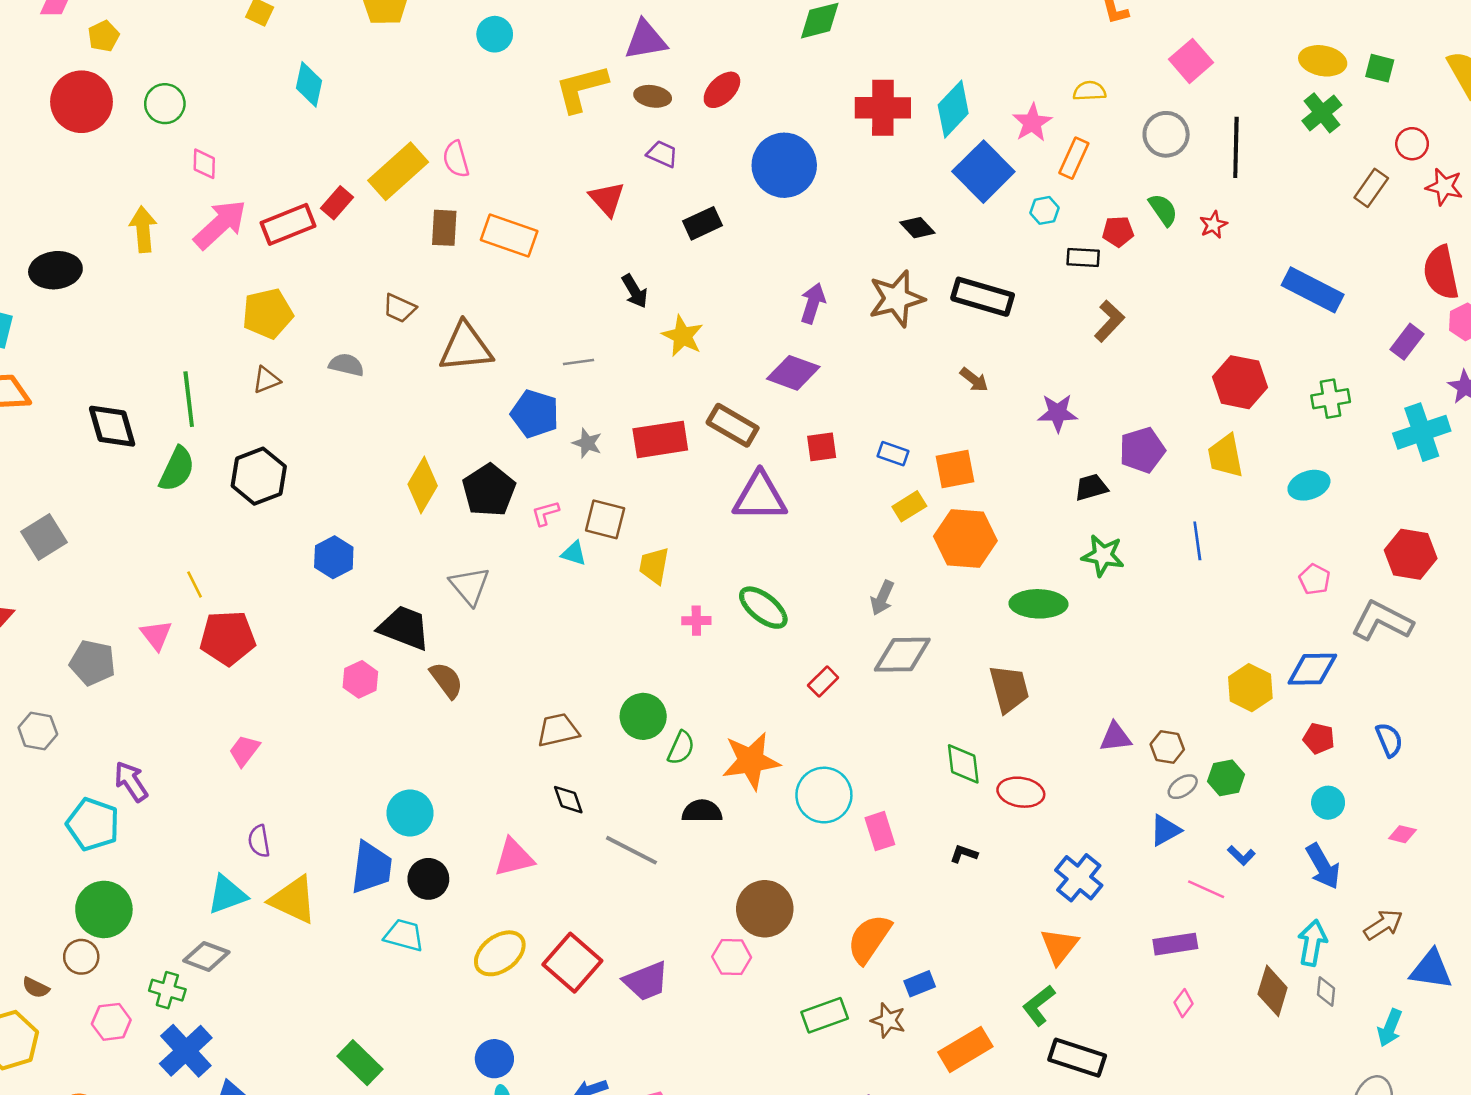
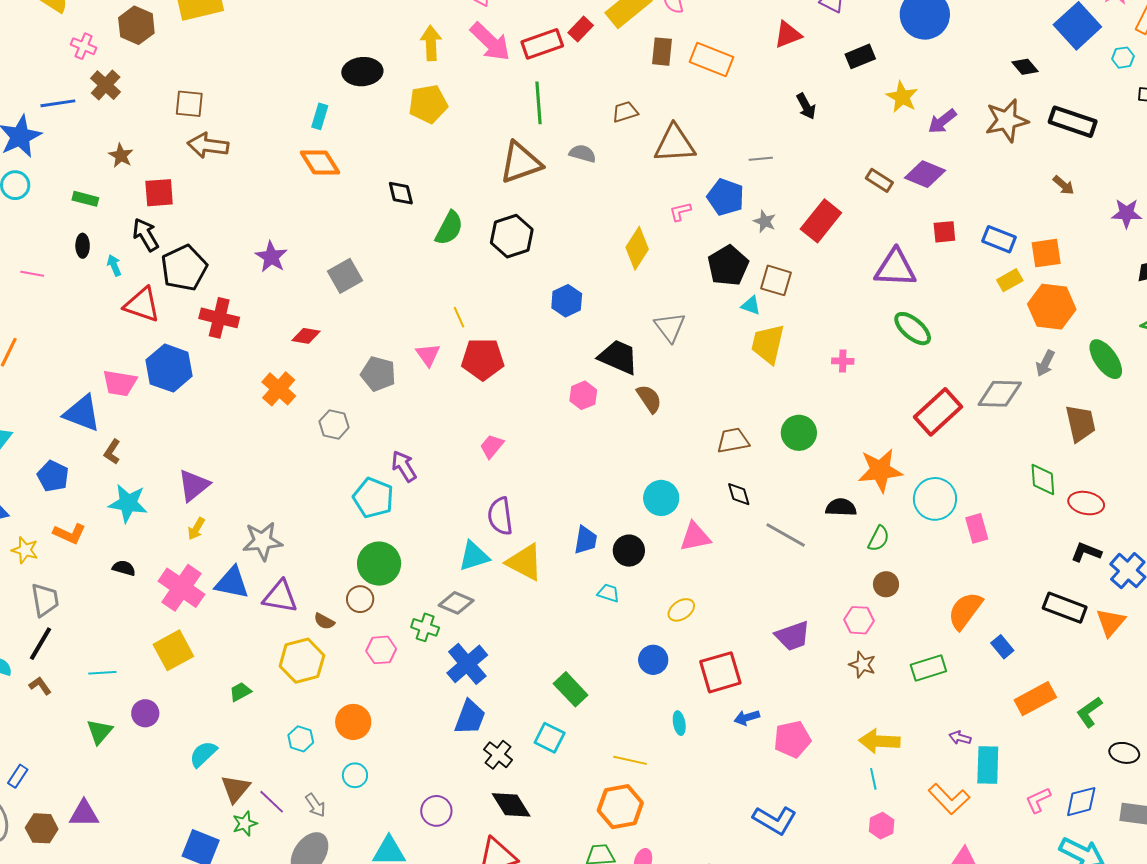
red triangle: (607, 199) -> (788, 35), turned 48
pink arrow: (220, 224) -> (490, 42), turned 84
purple arrow: (813, 303) -> (942, 121), turned -148
brown trapezoid: (399, 308) -> (625, 112), turned 136
yellow pentagon: (268, 314) -> (428, 104), moved
yellow star: (683, 336) -> (902, 97), moved
brown triangle: (266, 380) -> (521, 163), size x2.0
green line: (189, 399) -> (538, 103), moved
brown rectangle: (733, 425) -> (879, 180), moved, size x0.7
black diamond: (112, 426) -> (401, 193), size x0.7
red rectangle: (660, 439) -> (821, 221), turned -45
blue rectangle: (893, 454) -> (999, 239), size x1.4
black pentagon: (489, 490) -> (728, 266), moved
pink L-shape: (545, 513) -> (680, 212), moved
yellow trapezoid: (654, 566) -> (768, 344), moved, size x1.4
gray arrow: (882, 598) -> (1045, 363), moved
green ellipse: (1039, 604) -> (1106, 359), turned 51
green ellipse: (763, 608) -> (913, 329), moved
red rectangle: (823, 682) -> (938, 412), size x2.0
green semicircle: (681, 748) -> (879, 539), moved
cyan circle: (410, 813) -> (661, 498), moved
purple semicircle: (259, 841) -> (500, 516), size x1.5
black L-shape: (964, 854) -> (1086, 552), moved, size x1.4
blue trapezoid: (371, 868) -> (586, 540), size x0.7
brown circle: (765, 909) -> (886, 584), size x0.6
cyan trapezoid: (404, 935) -> (608, 593), size x0.7
yellow ellipse: (500, 953) -> (681, 610), size x0.7
red square: (572, 963) -> (720, 672), moved, turned 30
blue rectangle: (920, 984) -> (1002, 647), turned 70
green L-shape: (1039, 1005) -> (1089, 712), moved
brown star: (888, 1020) -> (862, 665), moved
blue cross: (186, 1051) -> (467, 664), moved
black rectangle: (1077, 1058) -> (1065, 608), moved
blue circle: (494, 1059) -> (653, 660), moved

